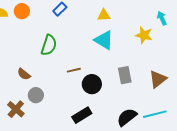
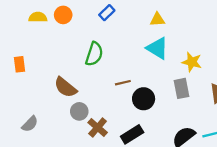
yellow star: (144, 35) -> (192, 62), moved
brown semicircle: (24, 74) -> (65, 87), size x1.5
brown cross: (16, 109) -> (98, 127), moved

